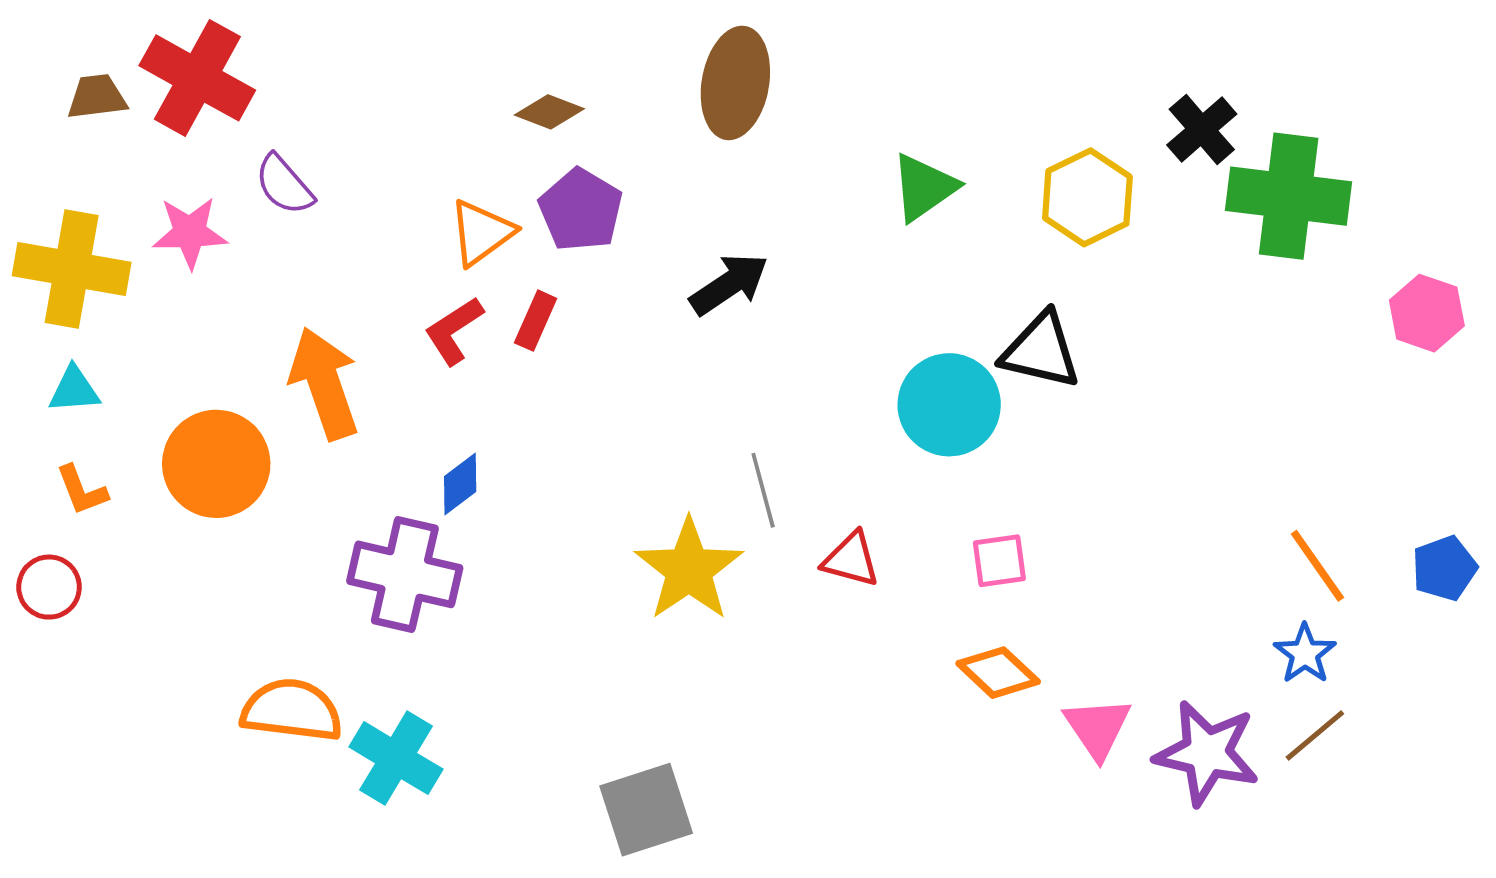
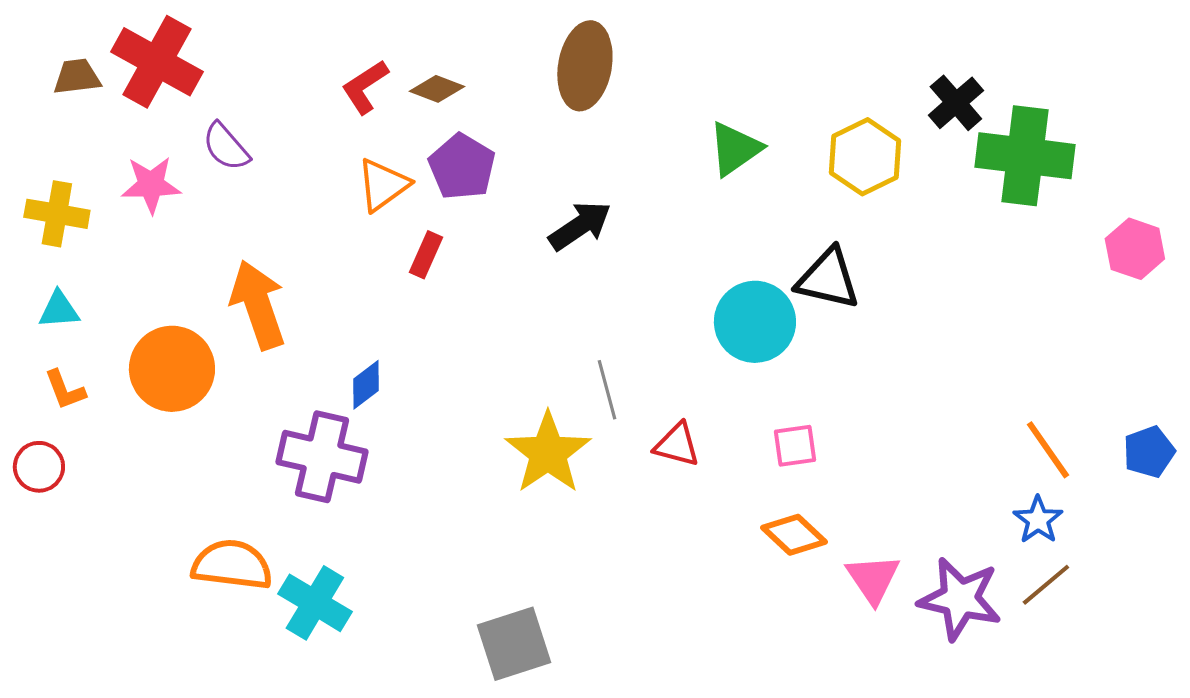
yellow cross: (72, 269) -> (57, 214), size x0.7
red L-shape: (454, 331) -> (365, 87), moved

